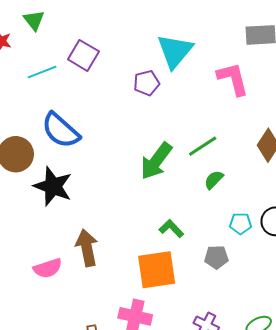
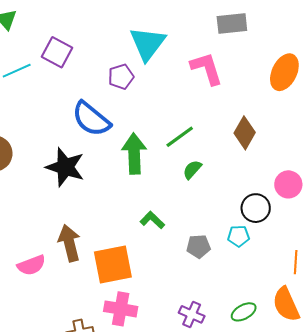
blue semicircle: (61, 130) -> (91, 119), moved
green arrow: (156, 161) -> (134, 154), turned 144
black star: (53, 186) -> (65, 167), moved
cyan pentagon: (241, 223) -> (239, 236), moved
orange square: (157, 270) -> (113, 265), moved

